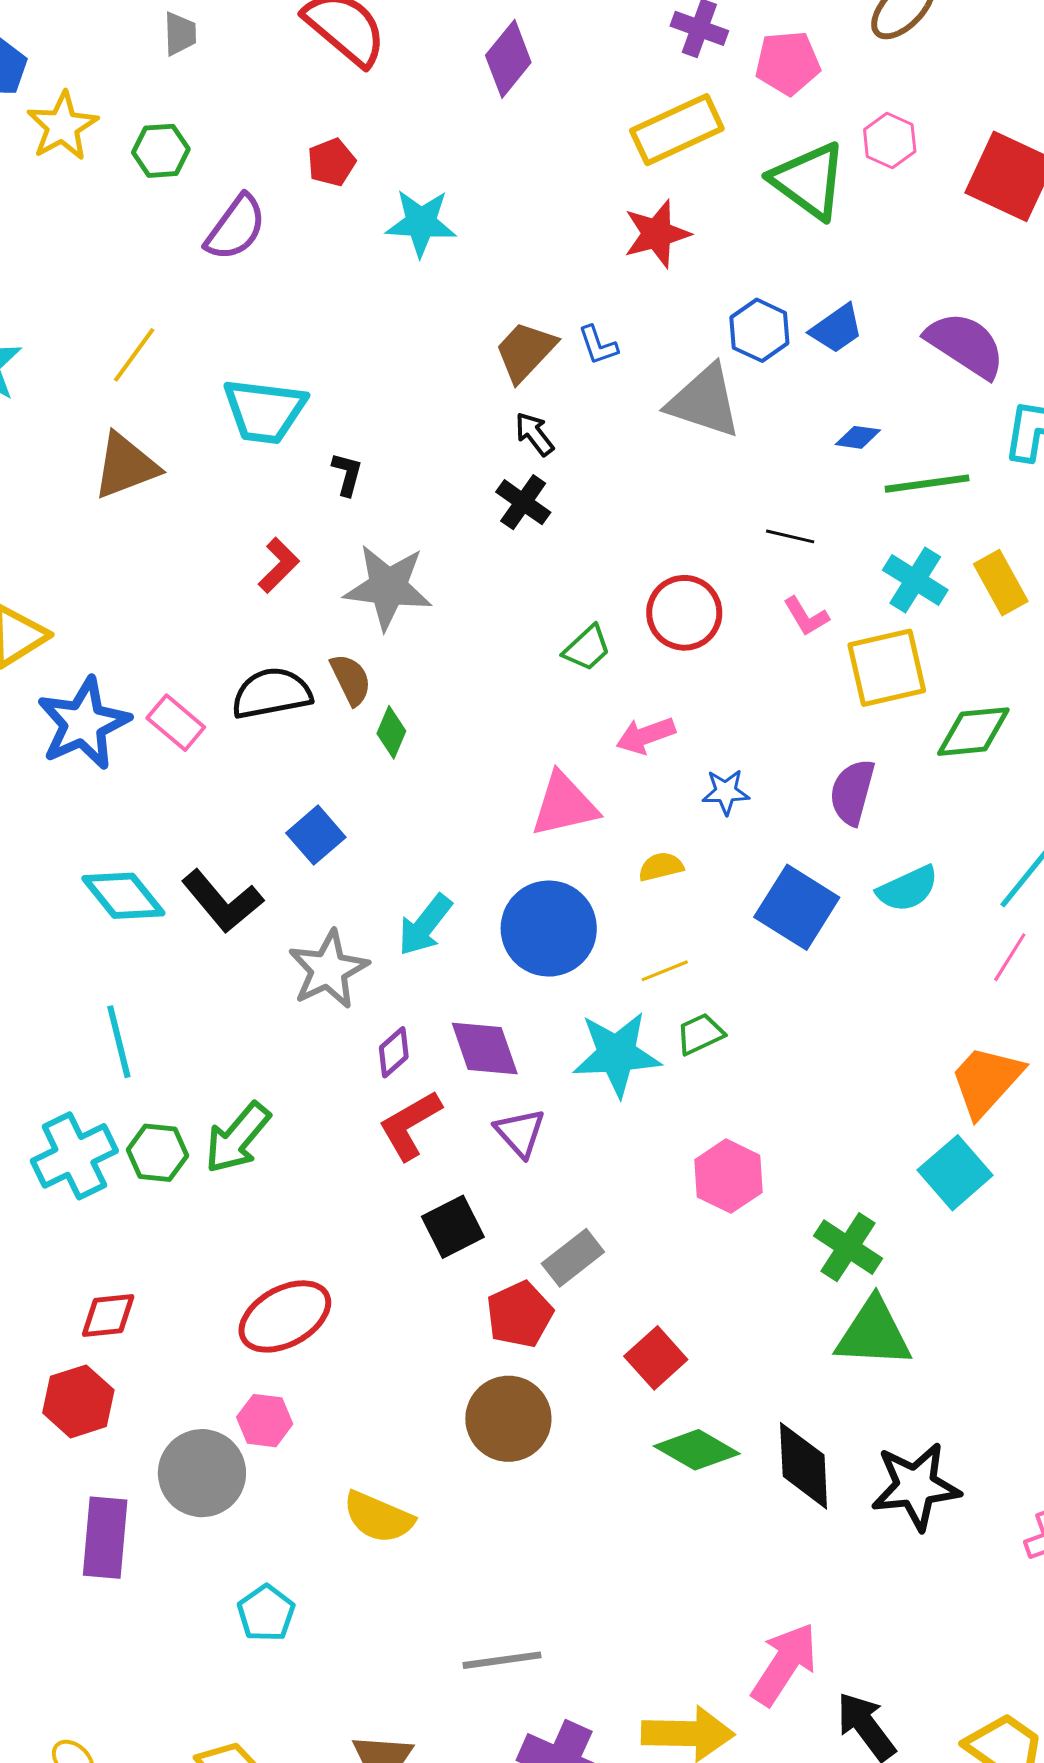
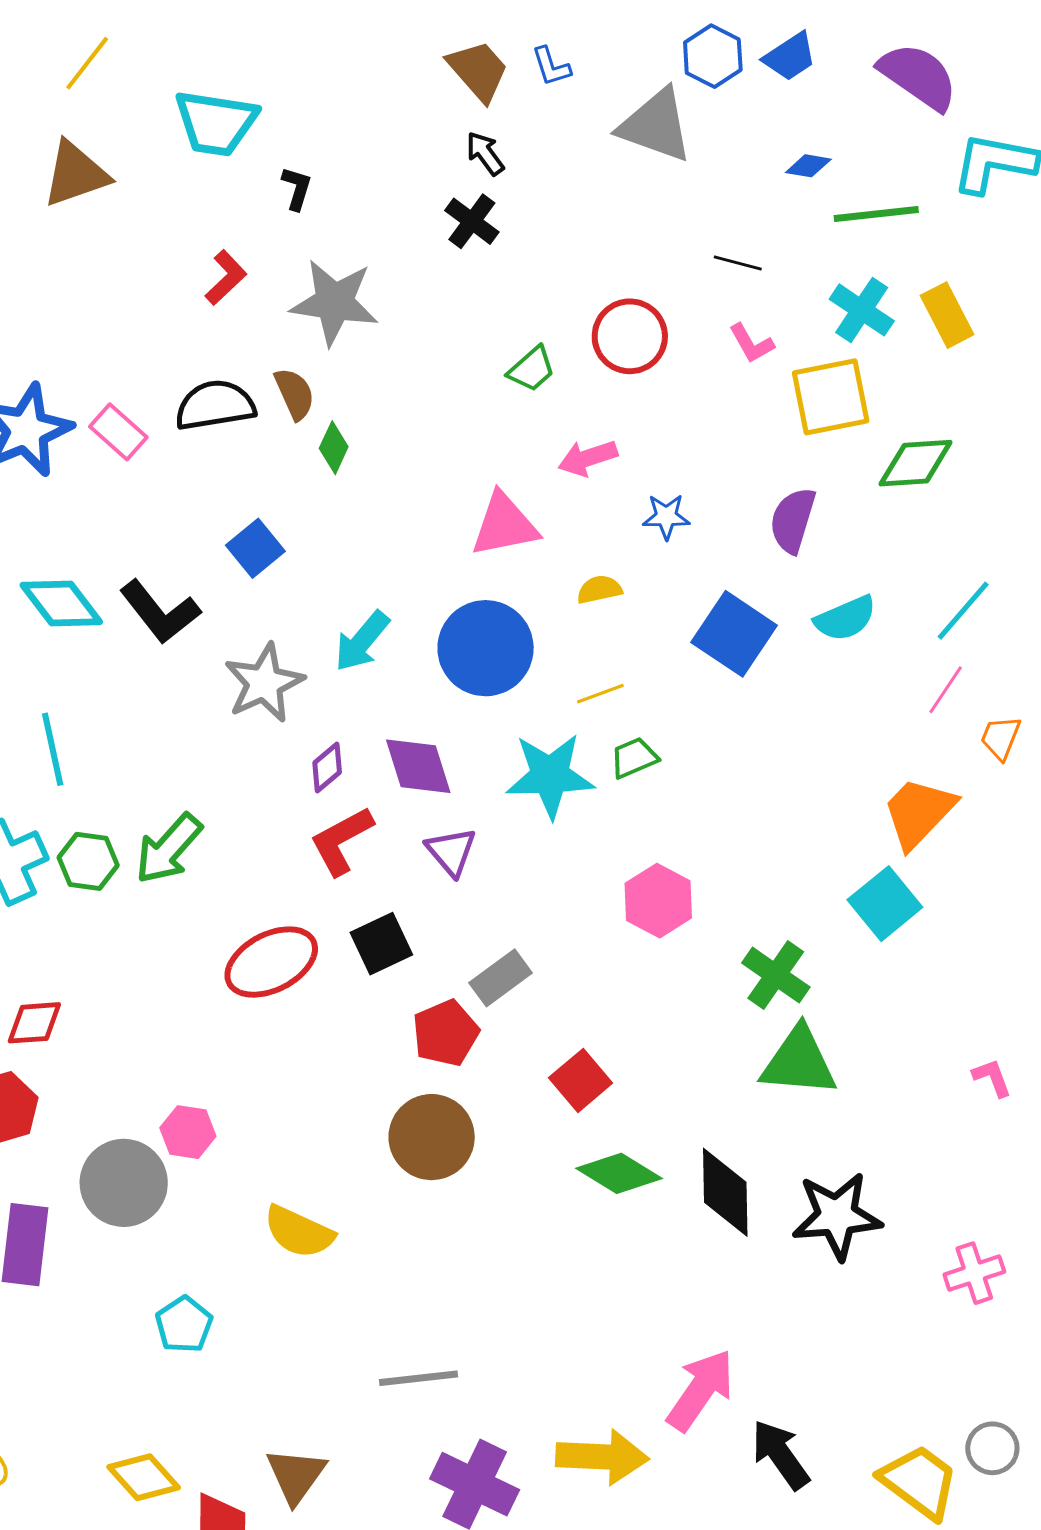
brown trapezoid: (525, 351) -> (478, 71), turned 94
red ellipse: (285, 1316) -> (271, 962), moved

